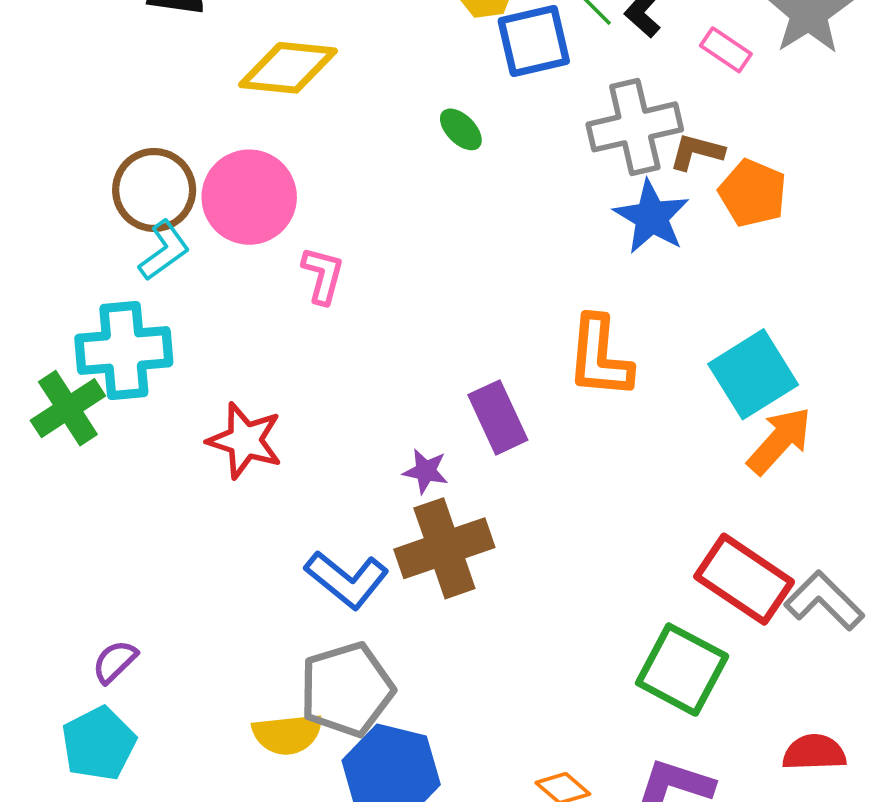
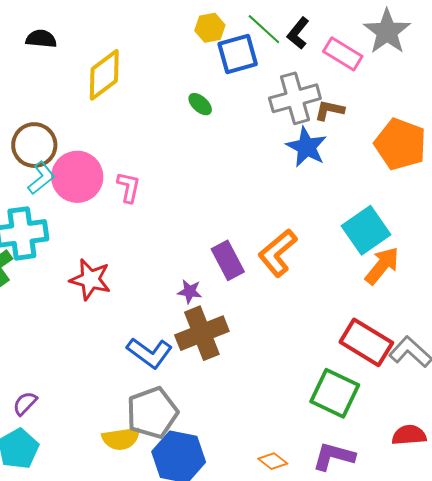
pink rectangle: (726, 50) -> (343, 54), size x1.4
yellow diamond: (288, 68) -> (104, 75), turned -40
orange pentagon: (753, 193) -> (400, 144), moved, size x1.4
pink circle: (249, 197) -> (77, 177), moved
orange L-shape: (600, 357) -> (278, 253), moved, turned 48

